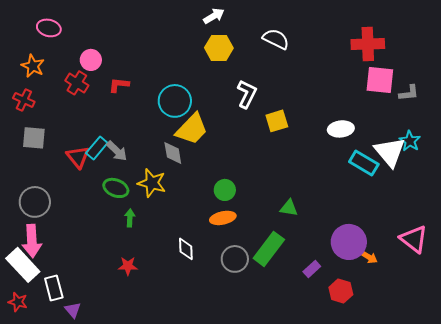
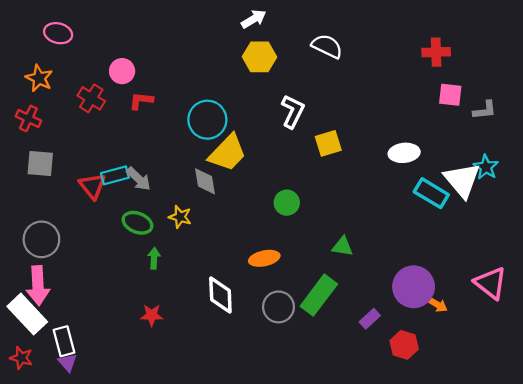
red cross: (368, 44) -> (436, 52), size x0.7
pink circle: (91, 60) -> (122, 71), moved
pink square: (380, 80) -> (450, 95), size x0.7
cyan rectangle: (97, 148) -> (115, 175), turned 35
yellow star: (152, 183) -> (180, 217), size x0.7
green circle: (225, 190) -> (287, 203), moved
white diamond: (186, 249) -> (220, 295), size x1.4
purple triangle: (73, 310) -> (68, 363), moved

